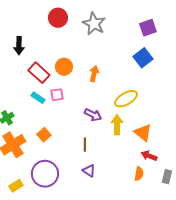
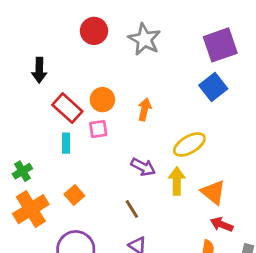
purple square: (148, 28) -> (220, 45), size x1.4
pink square: (57, 95) -> (98, 129), moved
cyan rectangle: (38, 98) -> (66, 143), turned 56
brown line: (85, 145) -> (132, 209), turned -32

